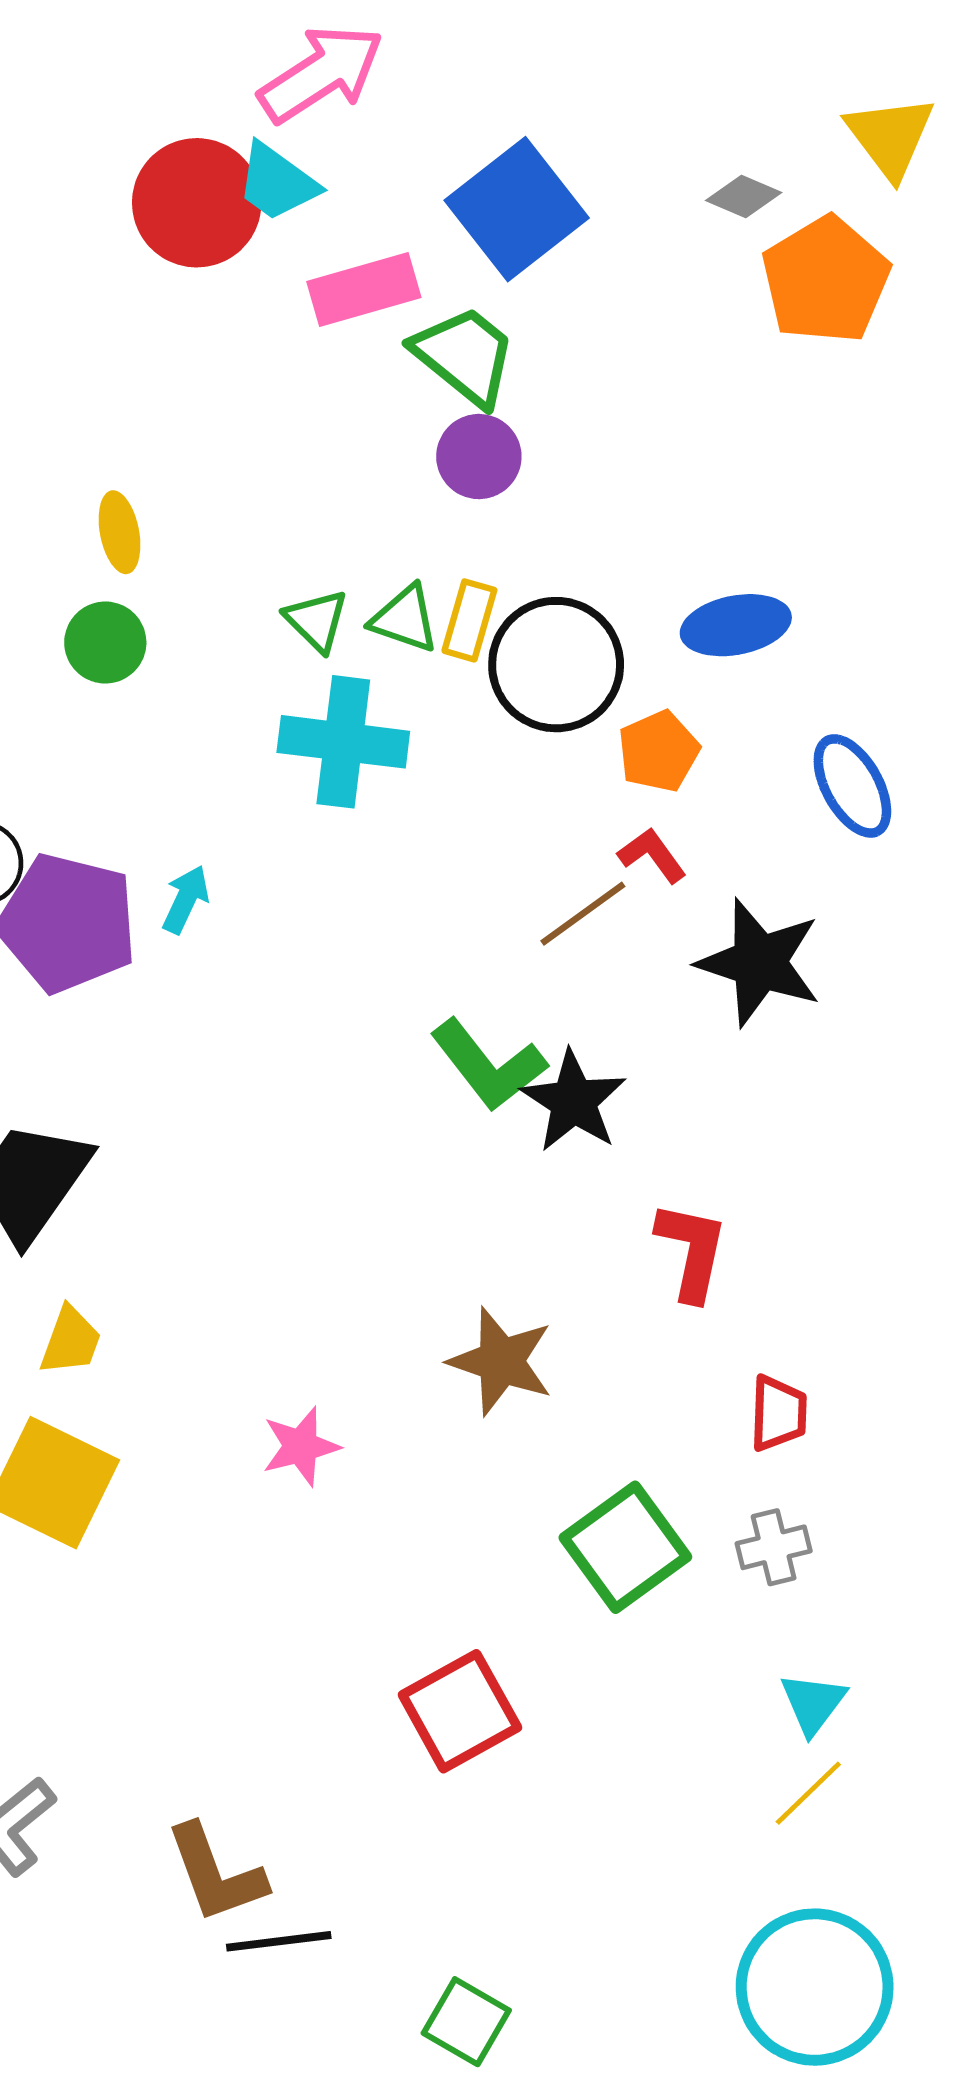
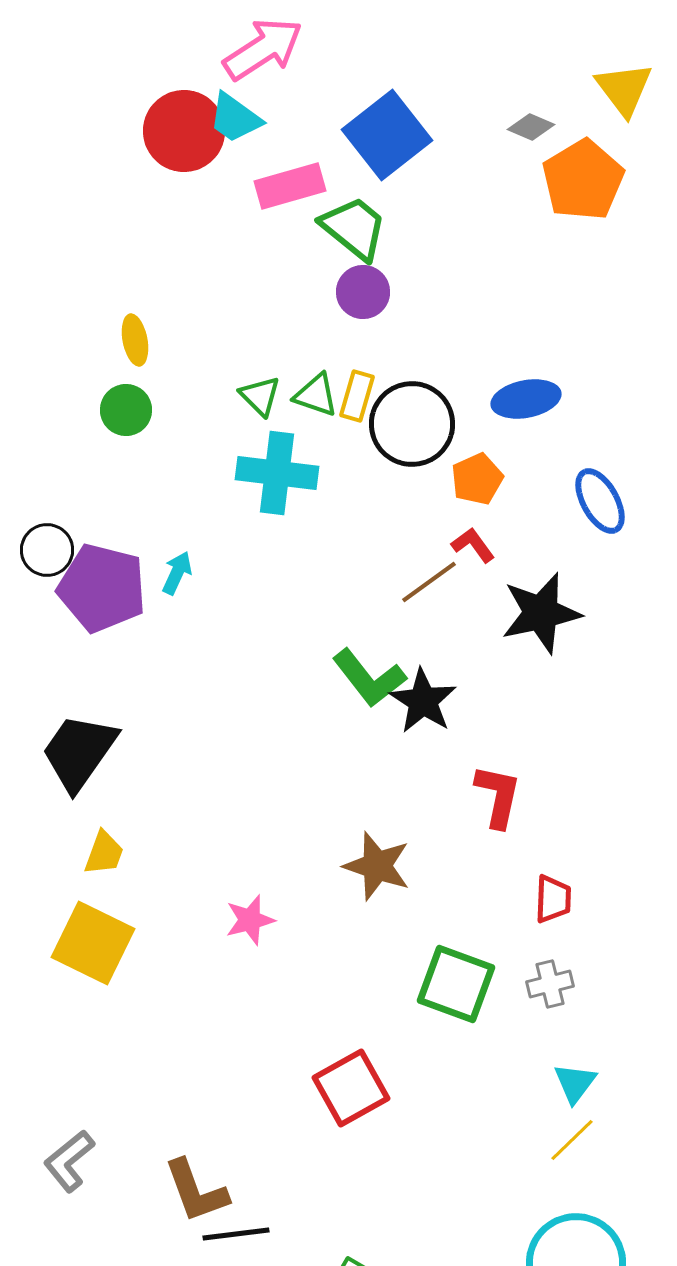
black star: (759, 962) -> (541, 613), turned -30
green square: (625, 1547) -> (456, 984), turned -34

